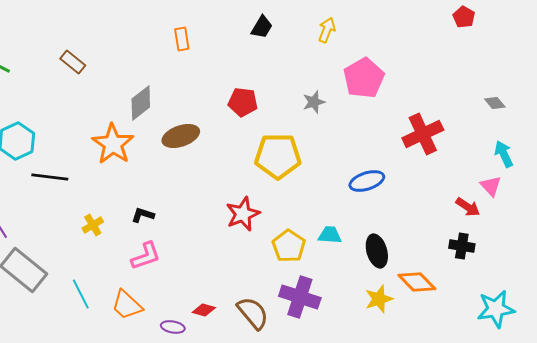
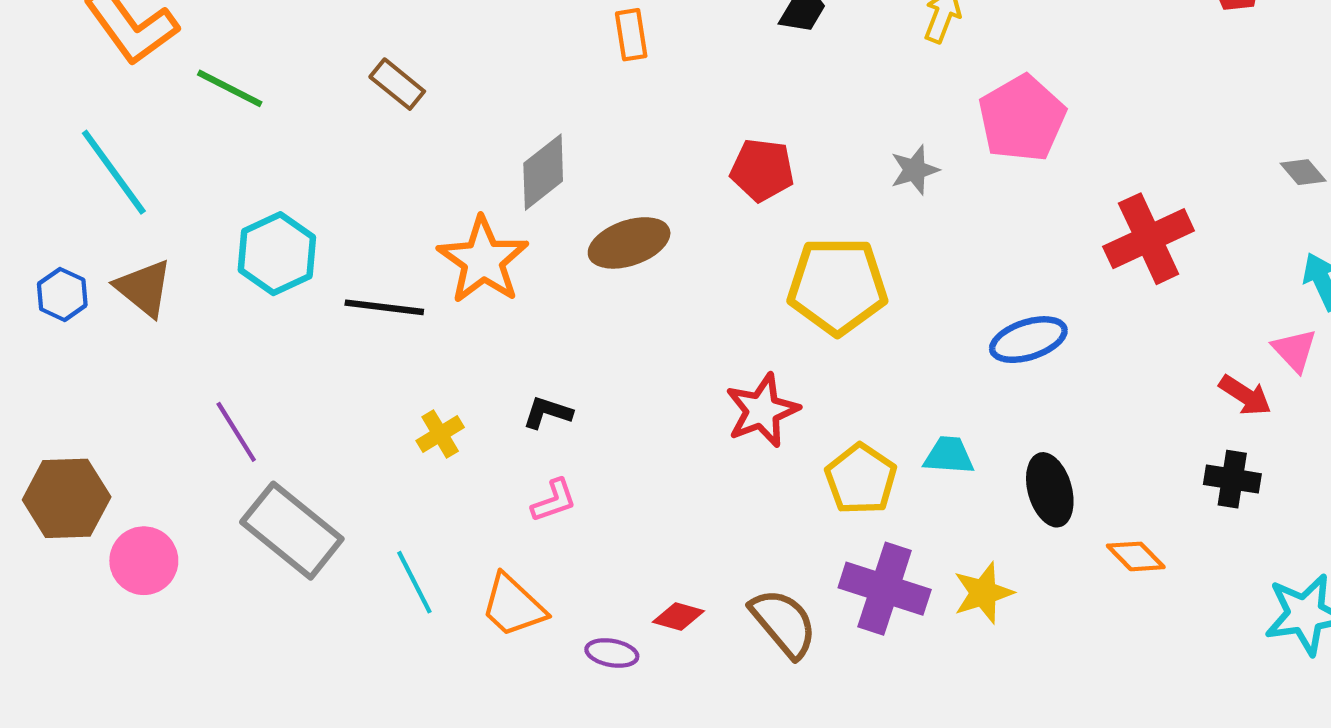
black line: (50, 177) -> (384, 307), moved
pink L-shape: (146, 256) -> (554, 501), size x0.7
orange diamond: (417, 282) -> (1136, 556), size x0.7
yellow star: (379, 299) -> (983, 593), moved

